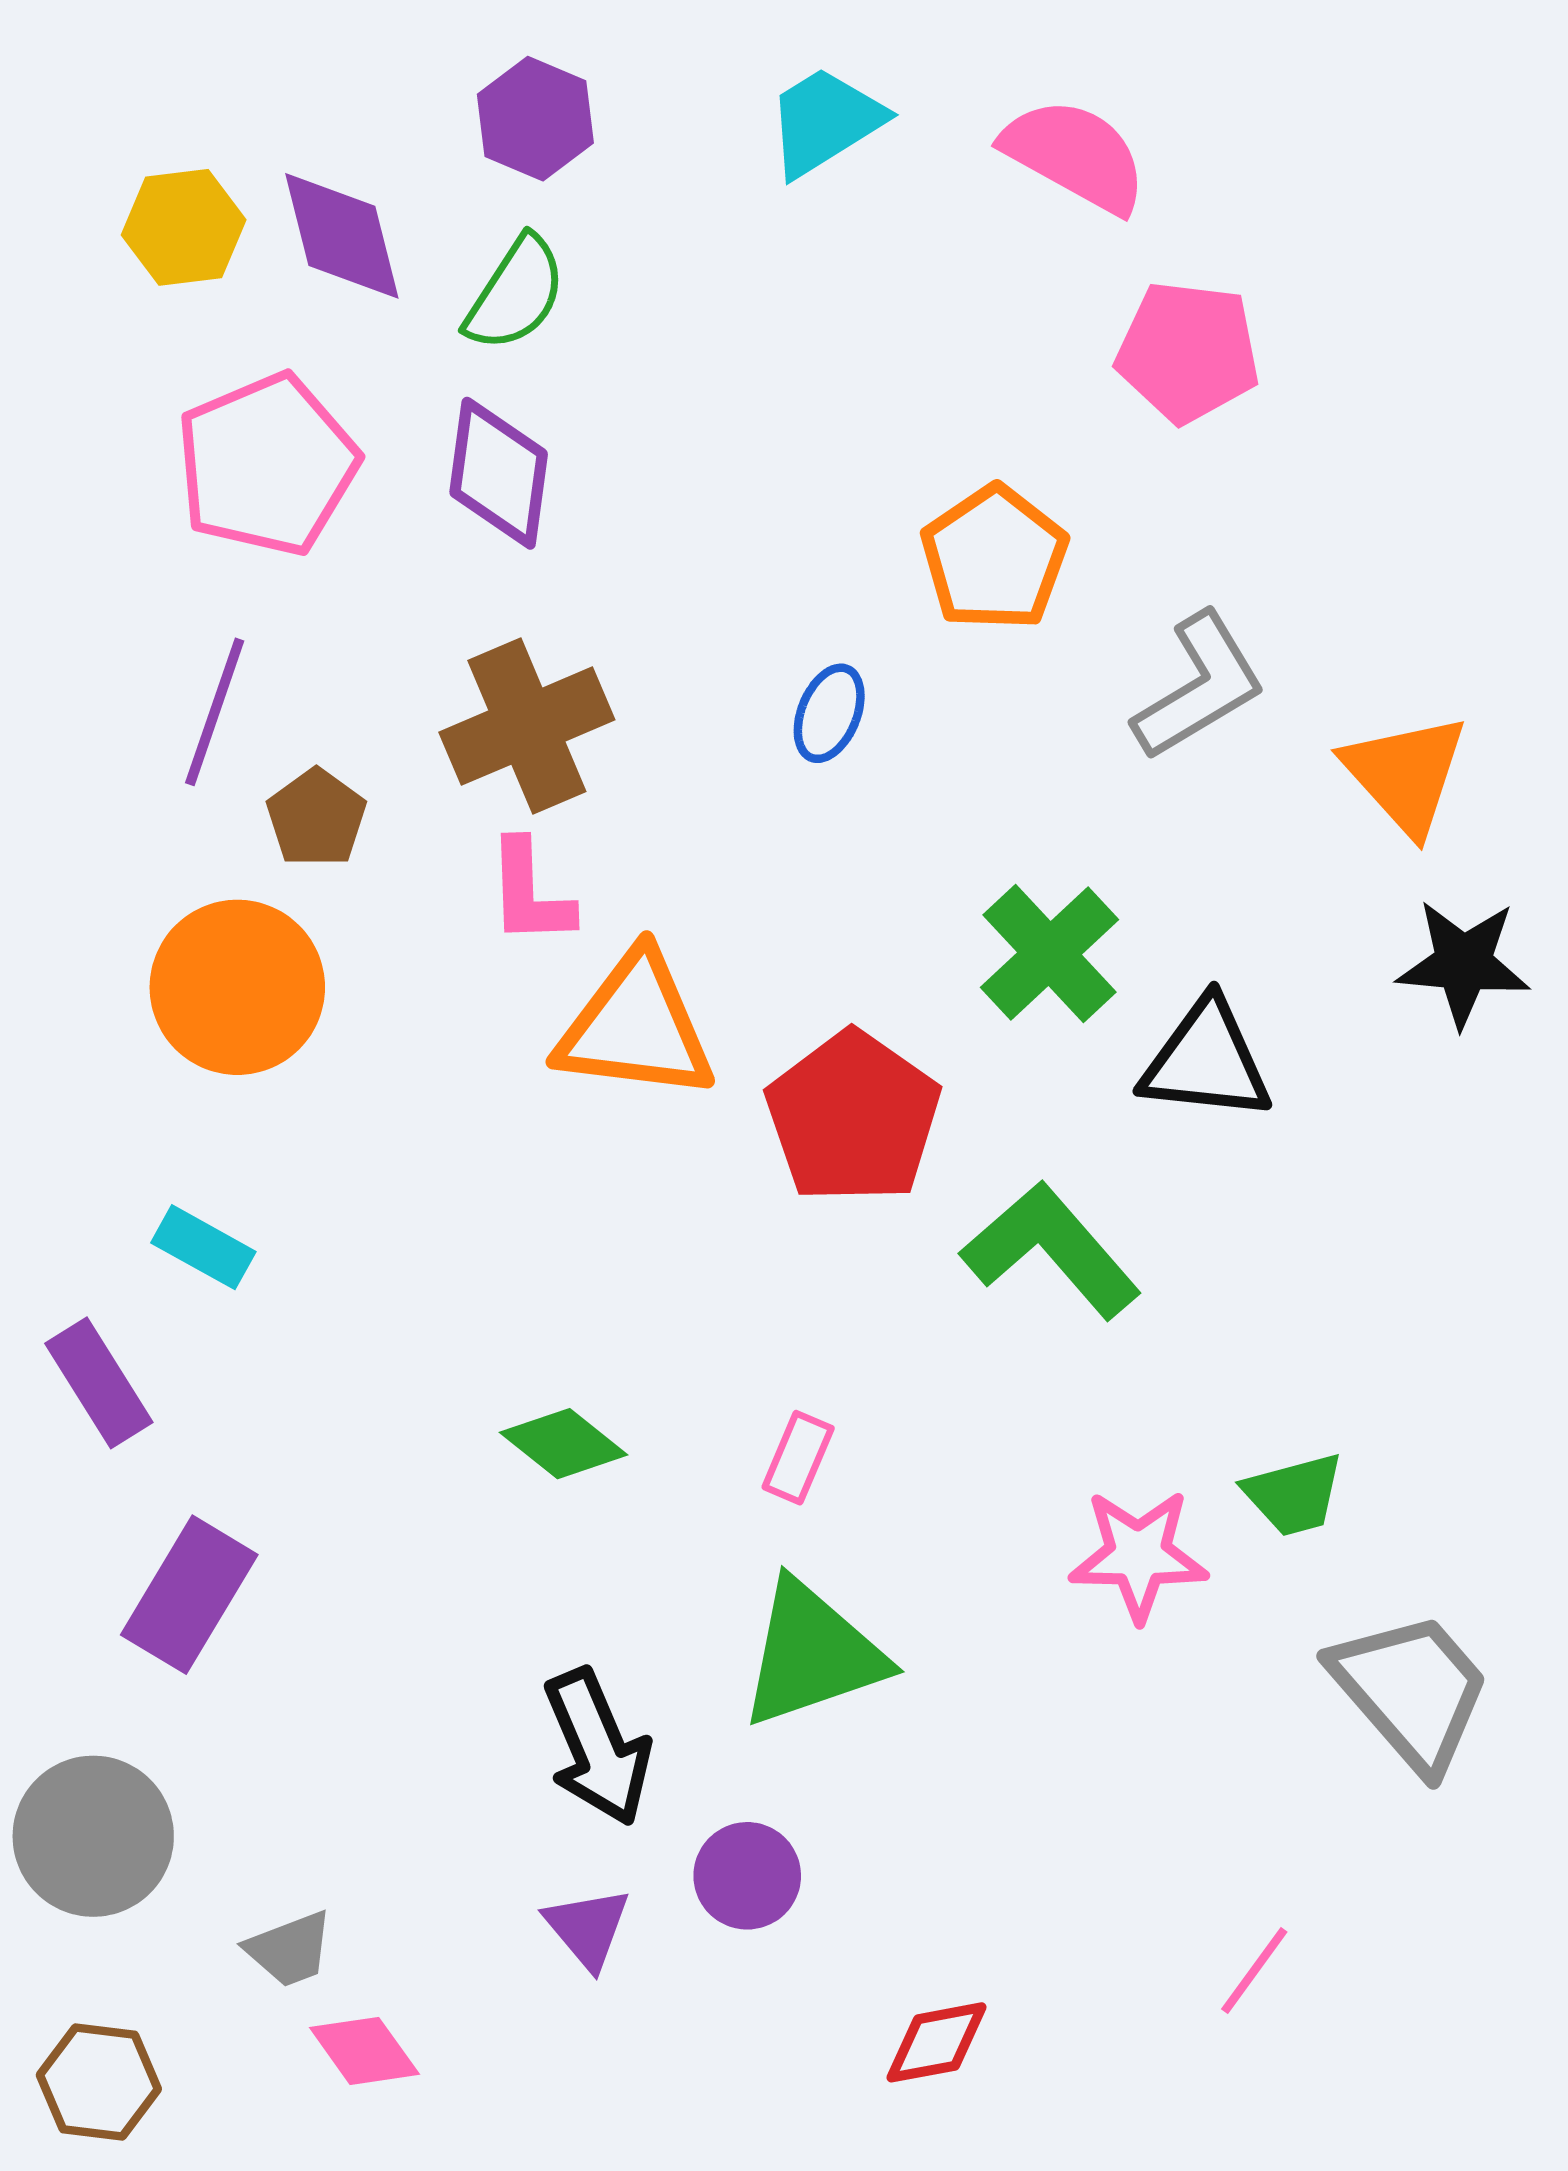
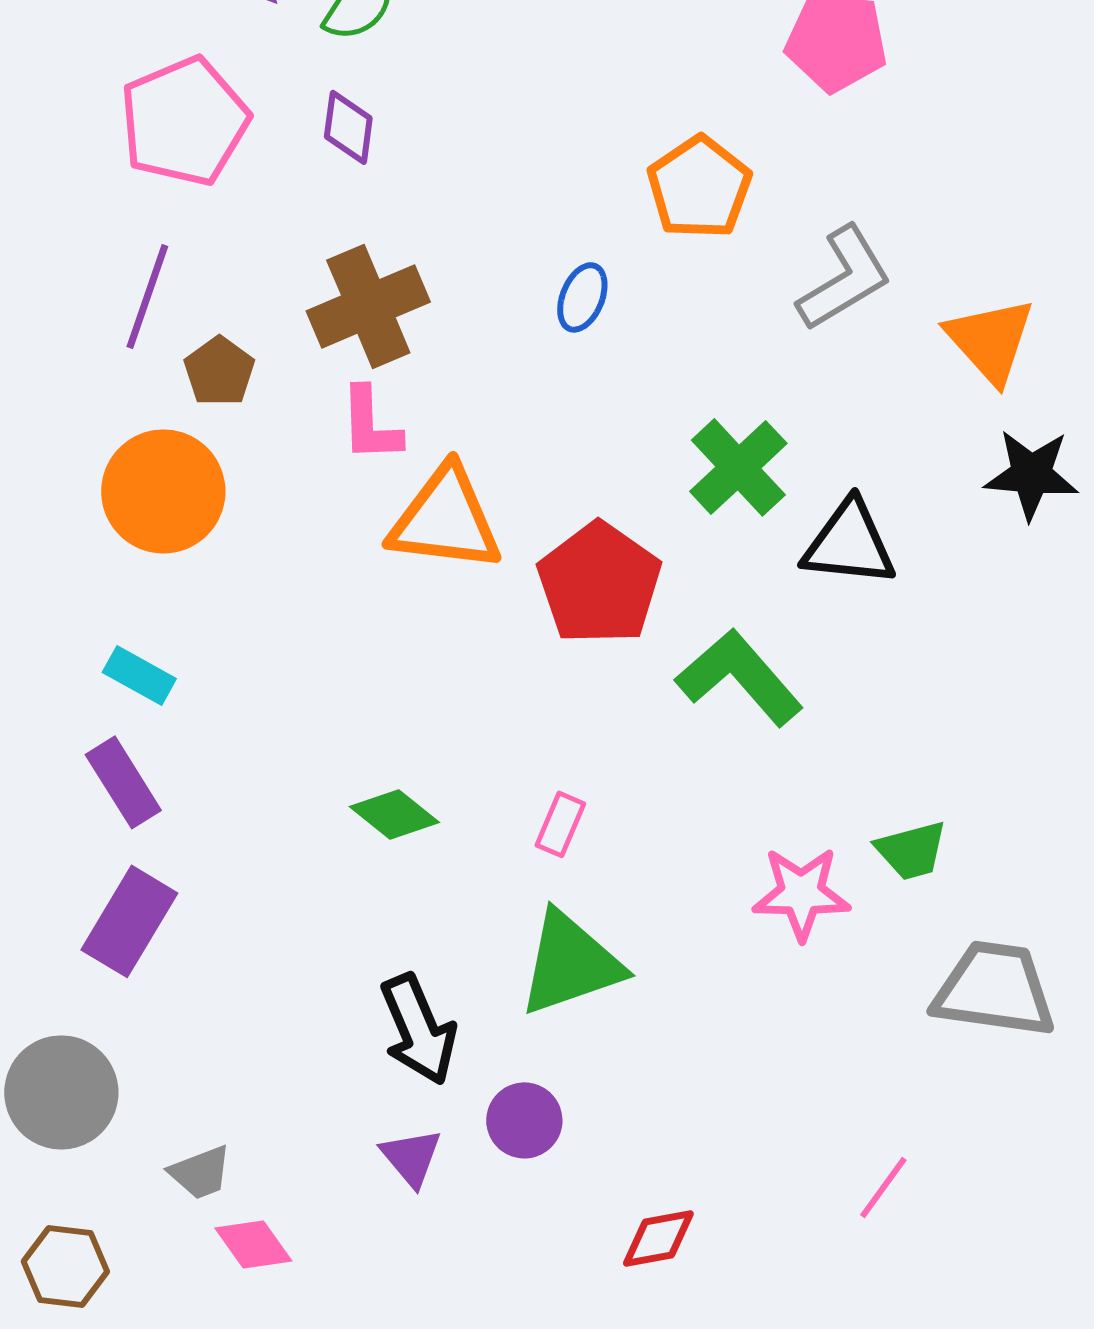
purple diamond: (499, 473) -> (348, 127), size x0.7
purple rectangle: (99, 1383) -> (123, 782), moved
gray trapezoid: (1411, 1691) -> (994, 989), turned -41

